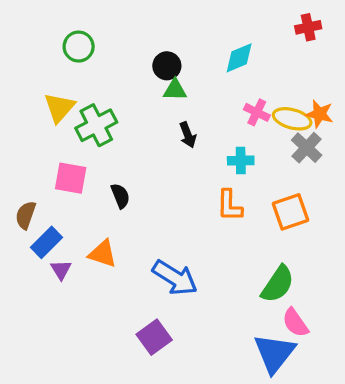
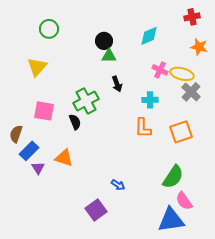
orange star: (319, 114) -> (199, 47), moved
green cross: (96, 125) -> (86, 101), moved
blue arrow: (175, 278) -> (118, 185), moved, size x0.5
blue triangle: (274, 353) -> (171, 220), turned 44

